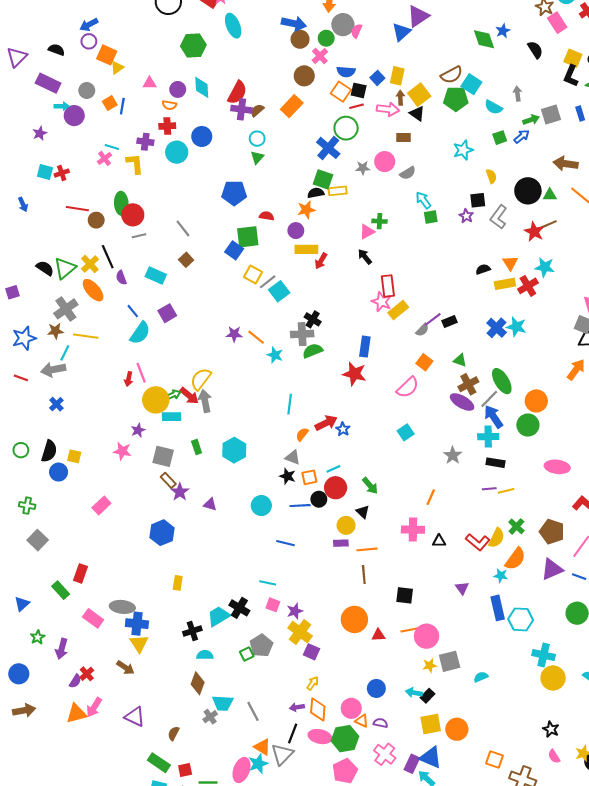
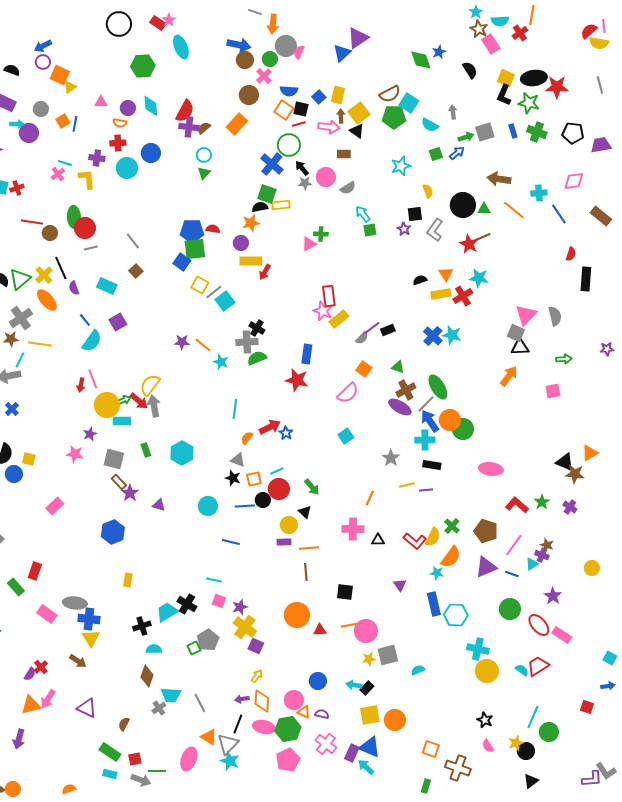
blue pentagon: (234, 193) -> (192, 231), moved
black arrow: (365, 257) -> (302, 168), moved
orange circle: (536, 401) -> (450, 420), moved
yellow line: (506, 491) -> (407, 485), moved
purple arrow: (62, 649) -> (19, 739), moved
cyan star: (258, 764) -> (230, 761), moved, turned -30

